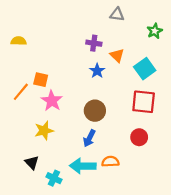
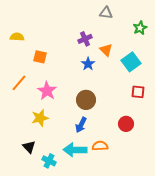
purple cross: (94, 43) -> (85, 39), turned -32
orange square: (41, 80) -> (40, 57), moved
red square: (144, 102) -> (138, 92), moved, size x0.6

